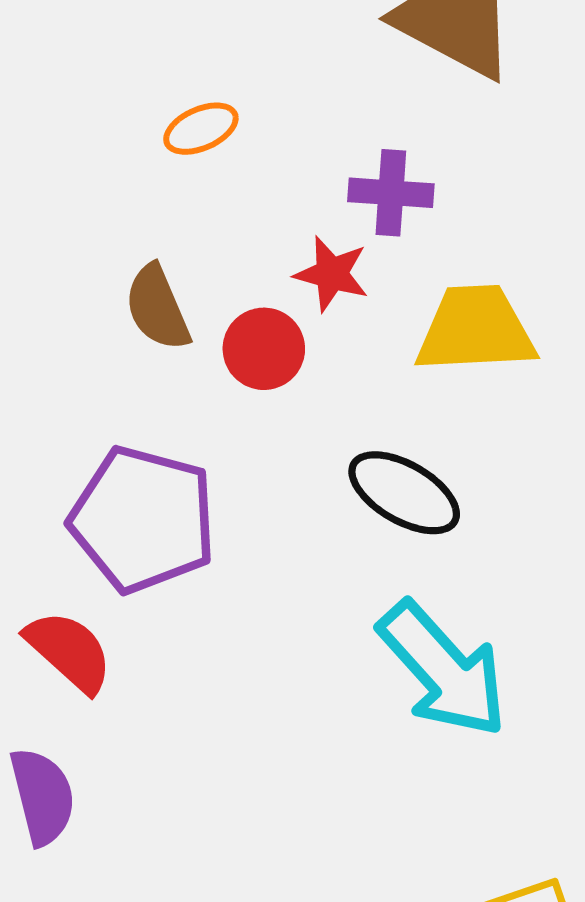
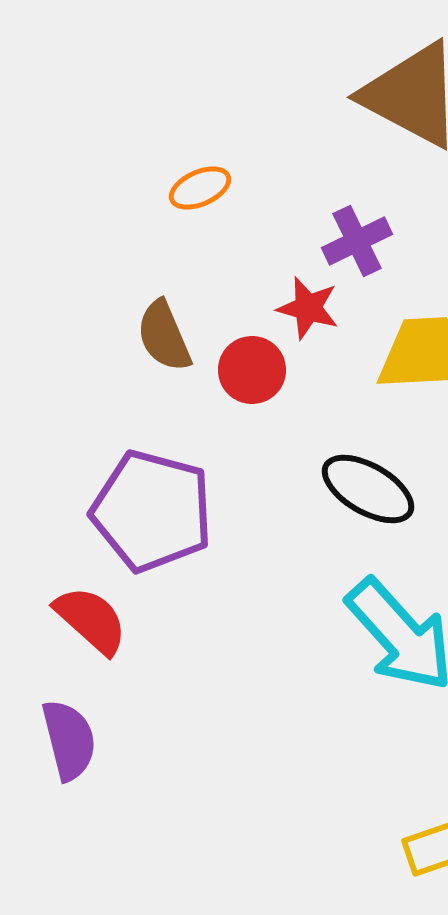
purple cross: (391, 193) -> (357, 241), turned -30

